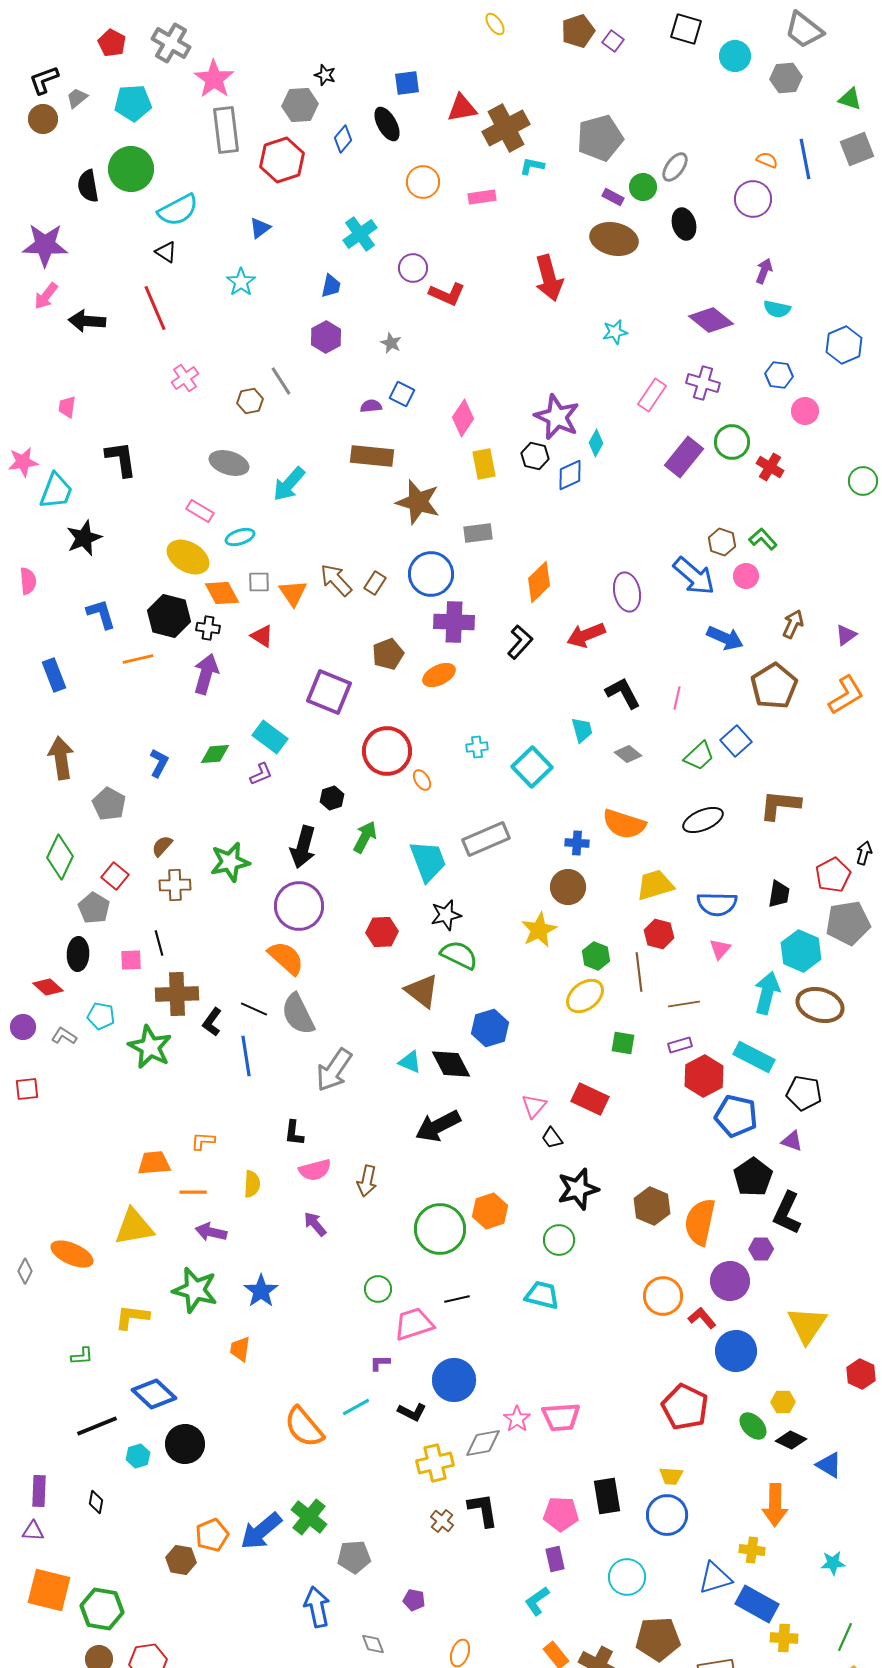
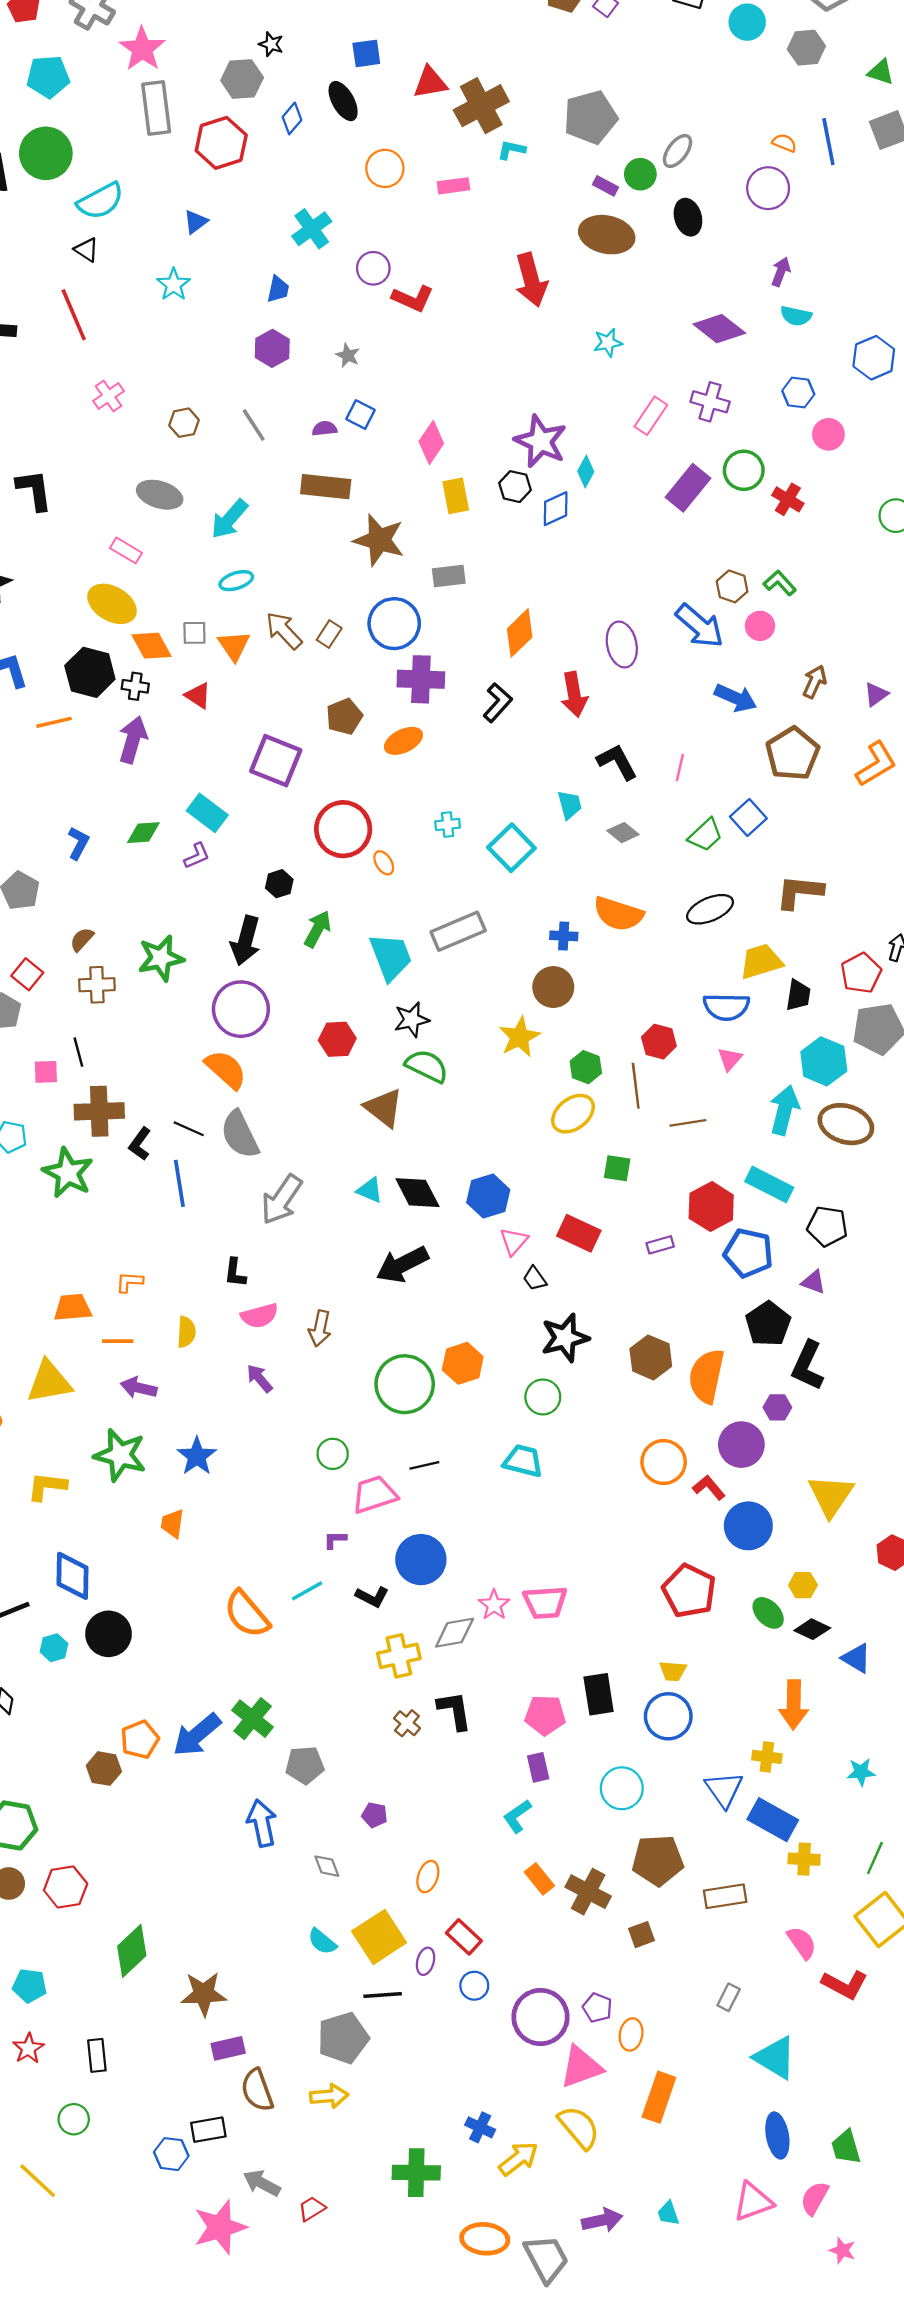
gray line: (281, 381) -> (254, 425), moved
cyan ellipse: (240, 537) -> (236, 581), moved
red arrow: (586, 635) -> (574, 694), turned -78
yellow trapezoid: (655, 885) -> (761, 962), moved
blue hexagon: (490, 1028) -> (488, 1196), moved
purple rectangle: (680, 1045) -> (660, 1245), moved
blue diamond: (154, 1394) -> (73, 1576), turned 48
blue triangle: (715, 1578) -> (724, 1789), turned -48

